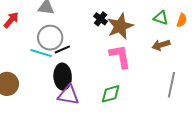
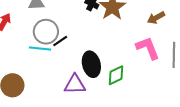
pink L-shape: (120, 56) -> (148, 48), moved
black ellipse: (63, 77) -> (91, 64), moved

